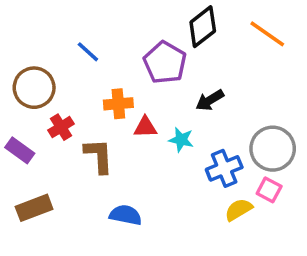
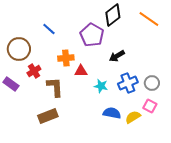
cyan star: (181, 140) -> (101, 86), moved
gray circle: (273, 149) -> (152, 83), size x0.6
blue cross: (224, 168) -> (128, 83), moved
brown rectangle: (34, 208) -> (48, 116), moved
blue semicircle: (126, 215) -> (112, 113), moved

